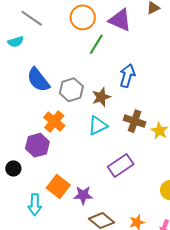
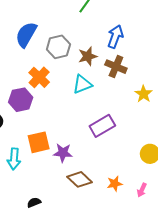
blue semicircle: (38, 80) -> (26, 35), turned 64
brown cross: (135, 121) -> (116, 67), moved
orange square: (58, 186) -> (39, 142), turned 35

